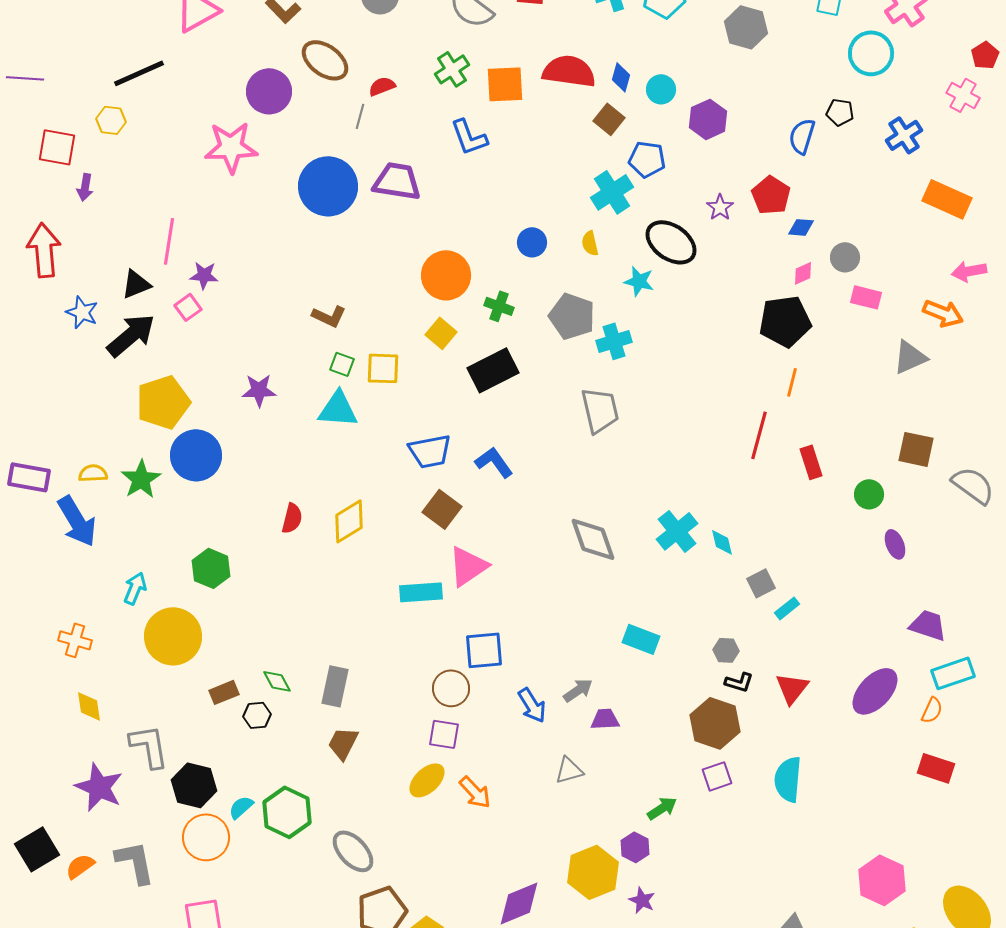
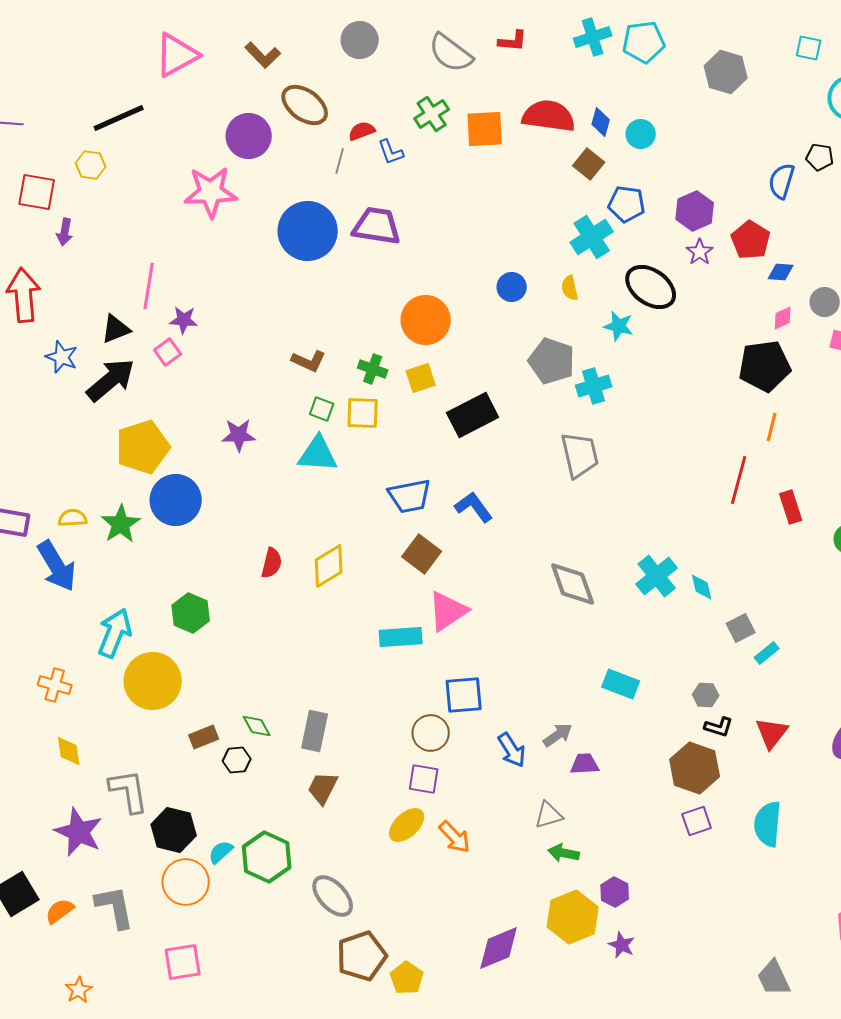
purple hexagon: (708, 119) -> (695, 211), moved
blue L-shape: (469, 137) -> (391, 152), moved, size x0.7
green cross: (499, 306) -> (373, 369), moved
yellow square: (441, 333) -> (421, 378), turned 32
cyan arrow: (135, 588) -> (115, 633), size x1.5
green arrow: (662, 808) -> (564, 853), moved, turned -136

